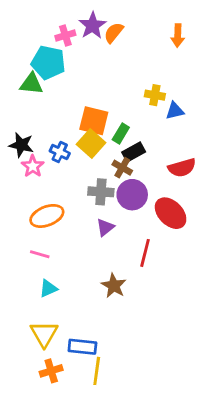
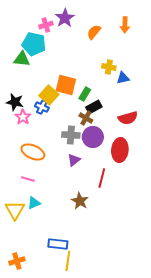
orange semicircle: (114, 33) -> (94, 32), moved
yellow square: (91, 143) -> (49, 95), moved
red ellipse: (171, 213) -> (120, 150), turned 50
orange ellipse: (47, 216) -> (33, 152), turned 45
yellow triangle: (44, 334) -> (15, 210), moved
orange cross: (51, 371) -> (17, 261), moved

